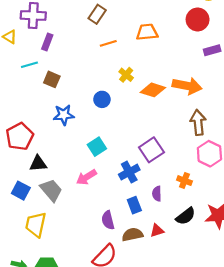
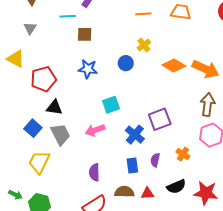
yellow cross: (126, 75) -> (144, 45), moved
brown square: (52, 79) -> (85, 34), turned -35
blue cross: (129, 172) -> (135, 135), turned -36
purple semicircle: (108, 220) -> (94, 172), moved

